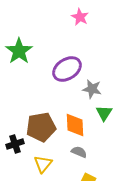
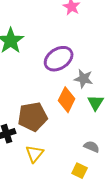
orange diamond: (75, 125) -> (67, 100), moved, turned 30
gray semicircle: (79, 152) -> (92, 147), moved

